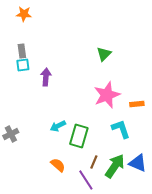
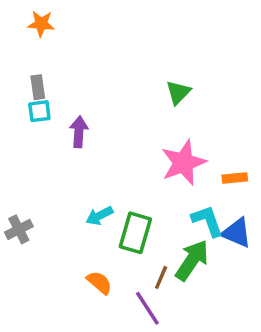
blue triangle: (138, 163) -> (236, 233), moved
green arrow: (115, 166) -> (192, 260), moved

